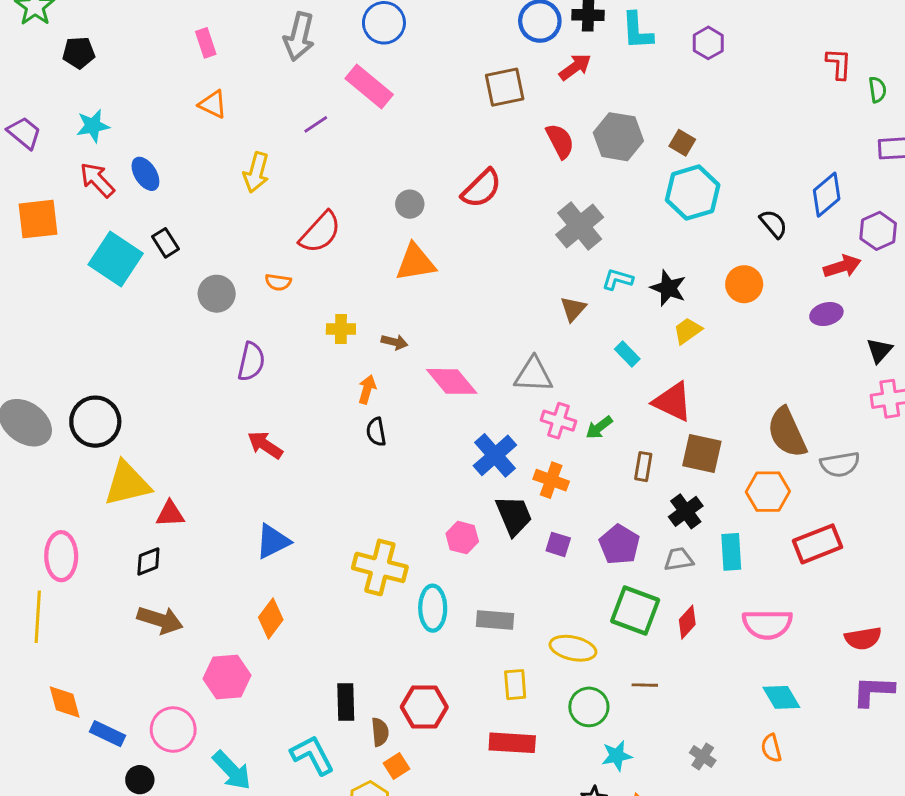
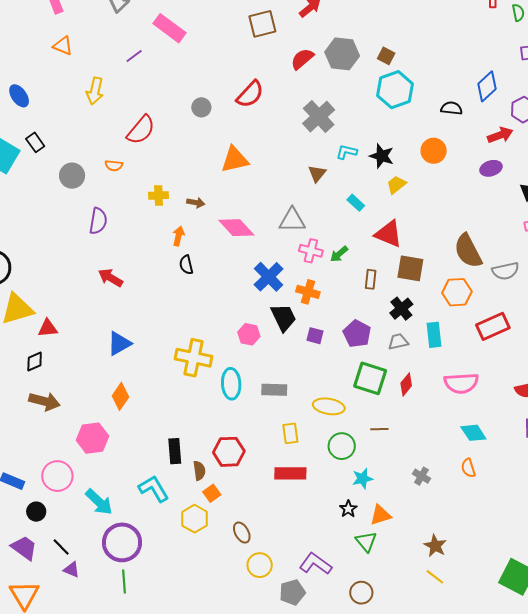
red semicircle: (560, 141) -> (302, 59), turned -100
black semicircle: (773, 224) -> (451, 108), turned -40
orange triangle: (416, 262) -> (235, 160), moved

